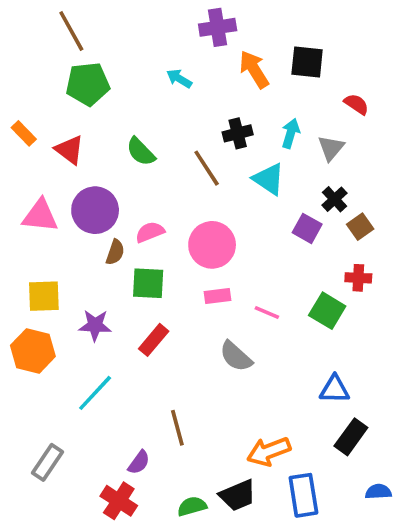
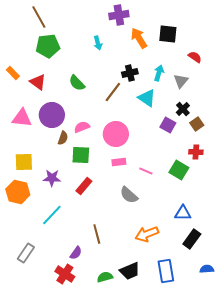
cyan arrow: (179, 79) -> (98, 43), turned -136
brown line: (207, 168) -> (113, 92), turned 70
orange arrow: (269, 451) -> (147, 234), moved

